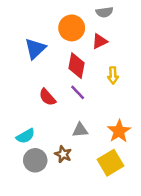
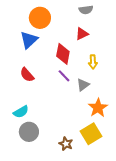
orange circle: (72, 28) -> (40, 18), moved
red semicircle: (47, 97) -> (27, 75), moved
gray triangle: (80, 130) -> (83, 85), moved, turned -32
brown star: (63, 154) -> (66, 144), moved

